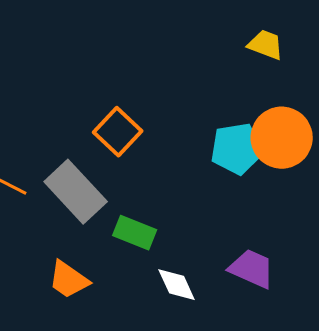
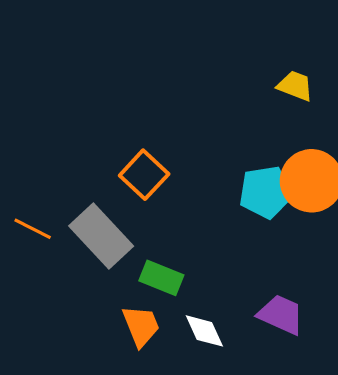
orange trapezoid: (69, 280) -> (141, 326), moved, turned -147

